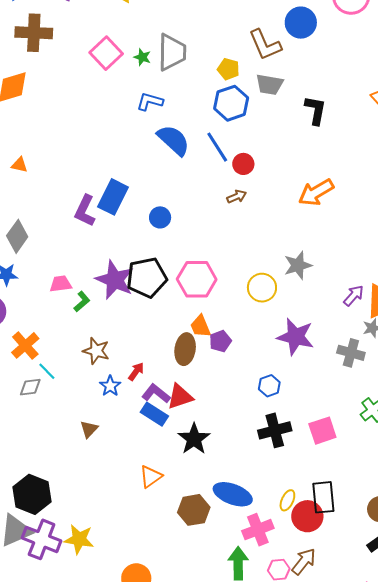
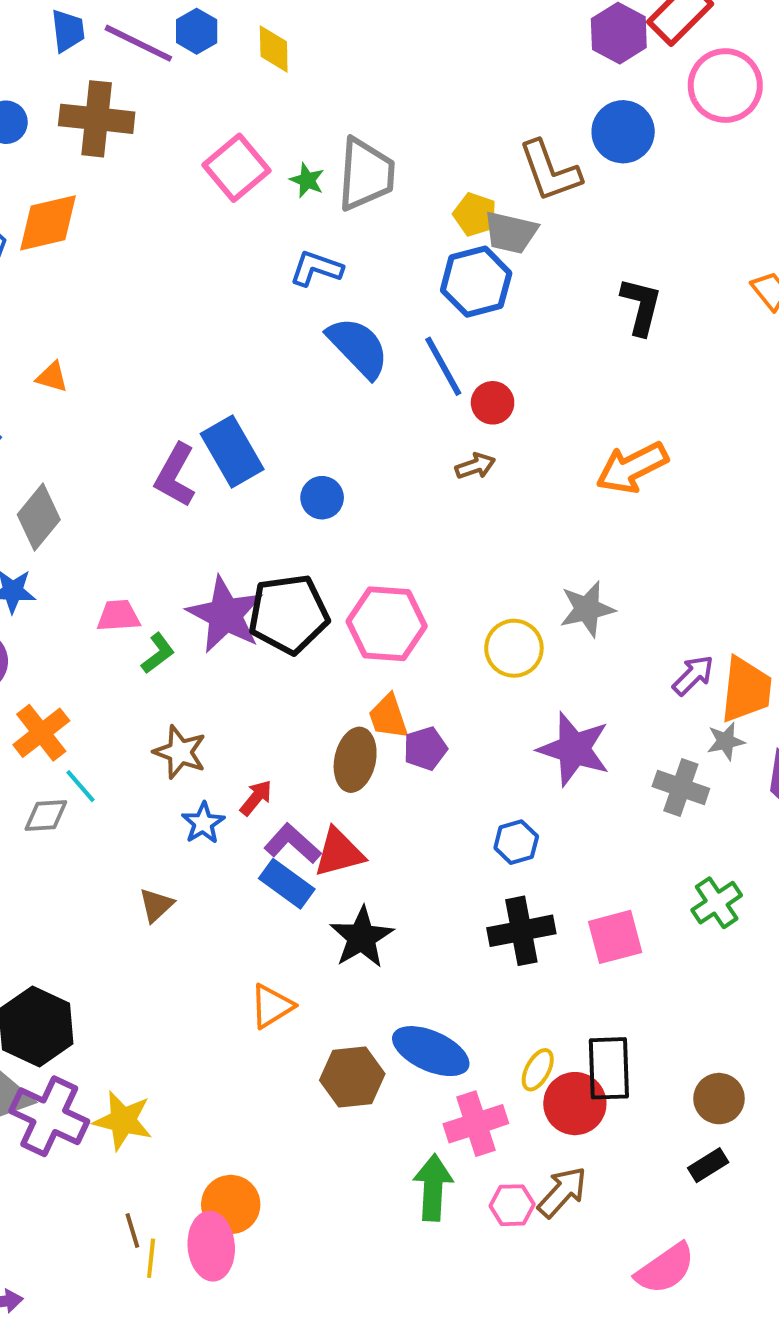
gray trapezoid: (270, 85) -> (511, 233), moved
blue rectangle: (113, 197) -> (232, 452), turned -60

